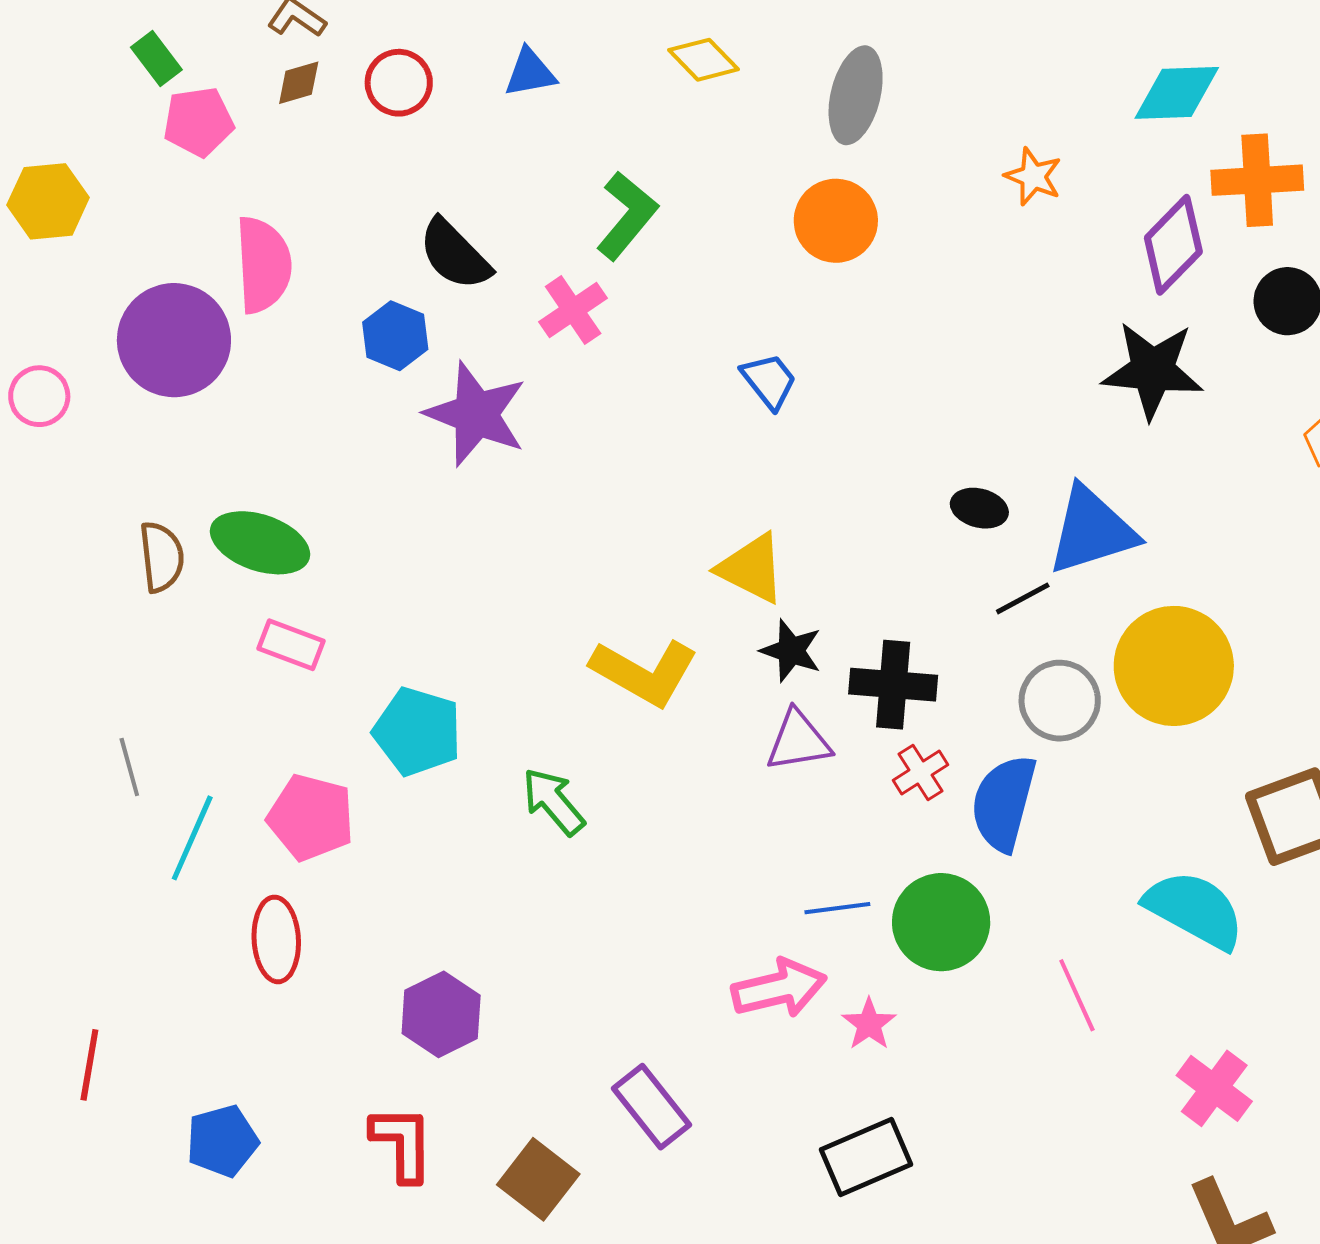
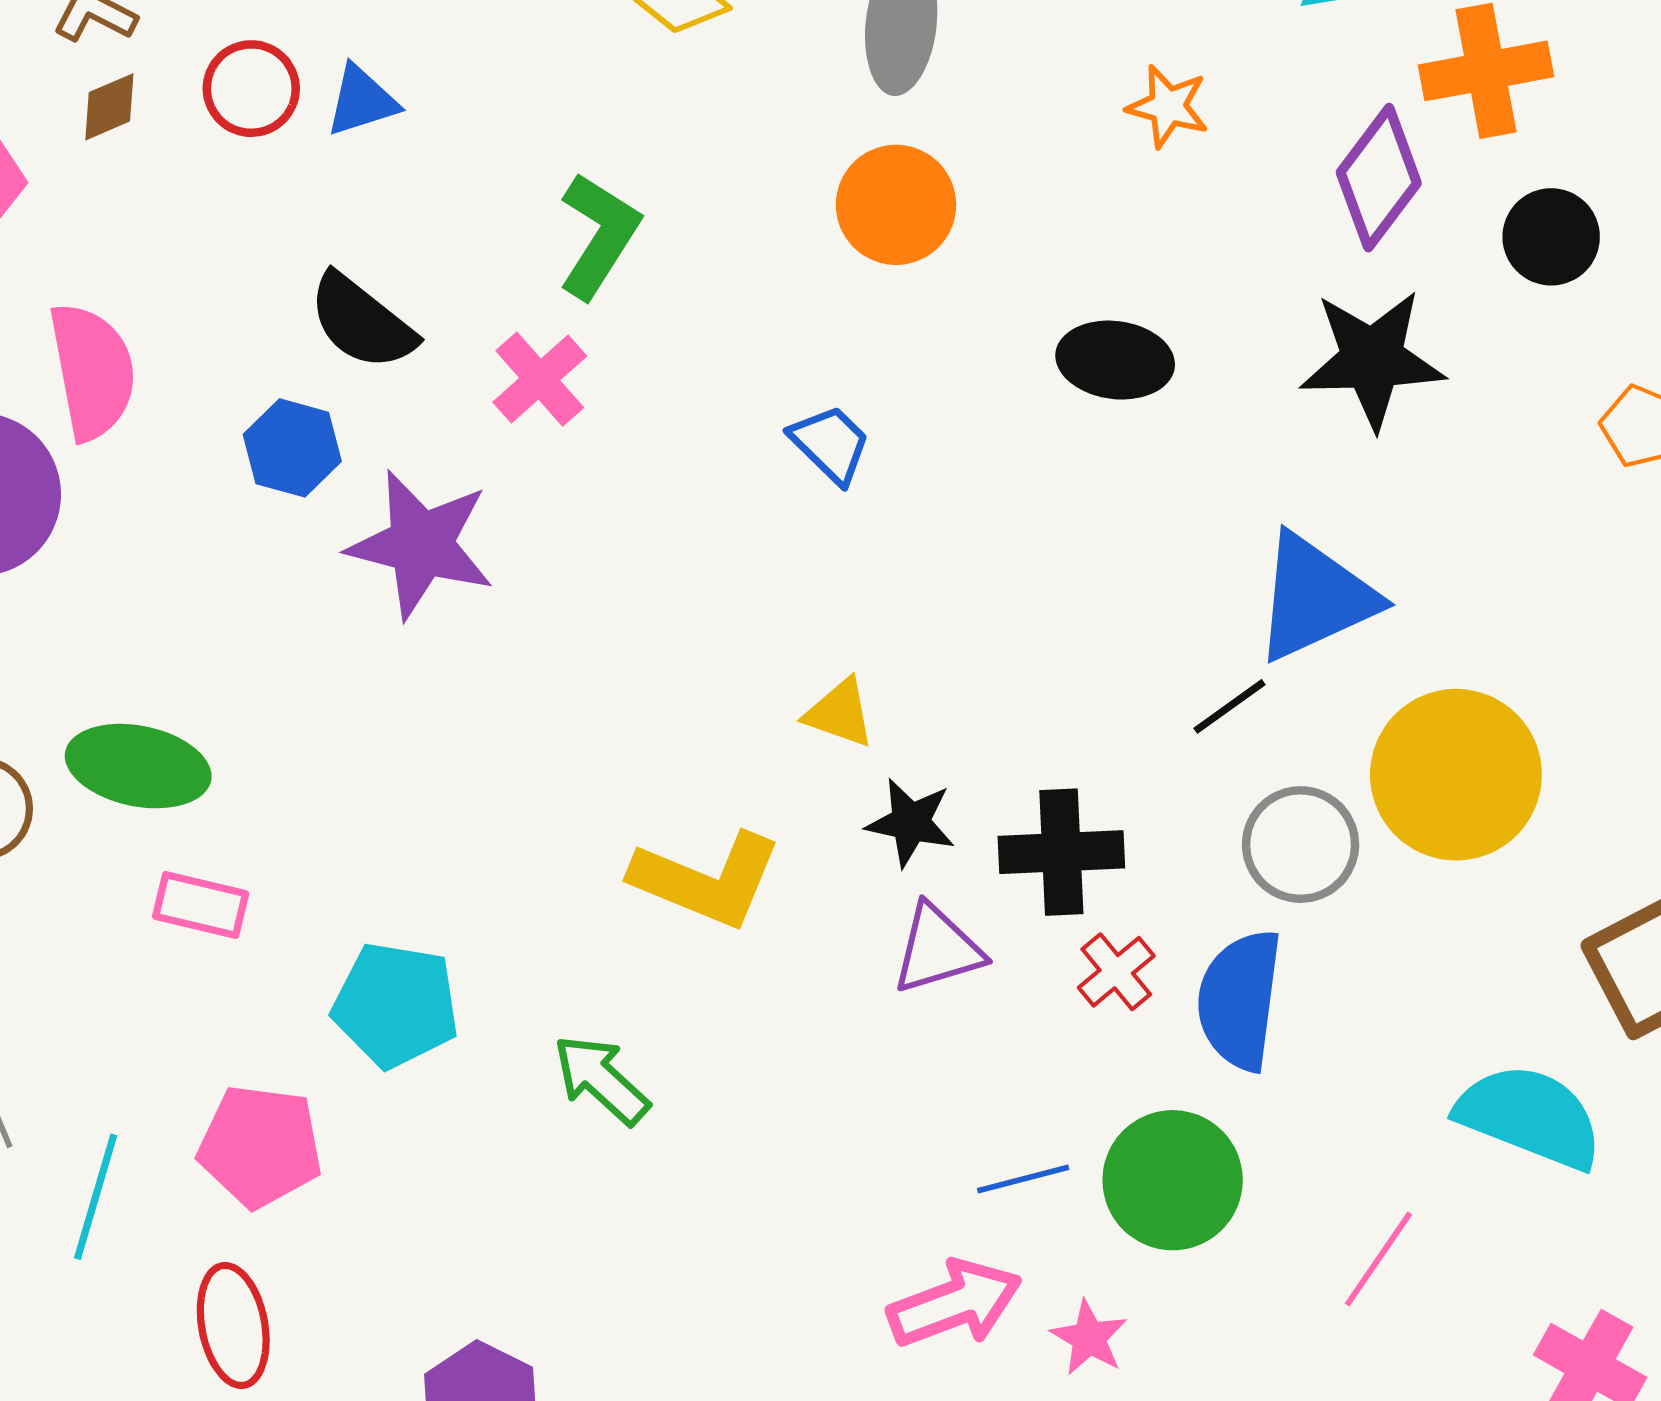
blue triangle: (530, 73) -> (362, 101), moved
black ellipse: (979, 508) -> (1115, 360), moved, size x1.4
yellow triangle: (751, 568) -> (840, 713), size x0.7
pink line: (1077, 995) -> (1379, 1259), turned 66

